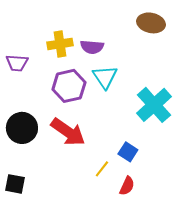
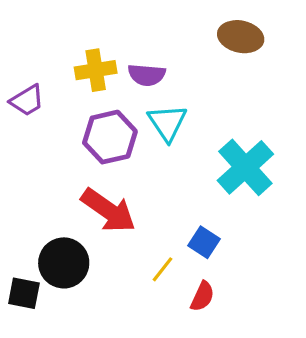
purple trapezoid: (17, 63) -> (27, 100), turned -35
black circle: (22, 128) -> (64, 263), moved

